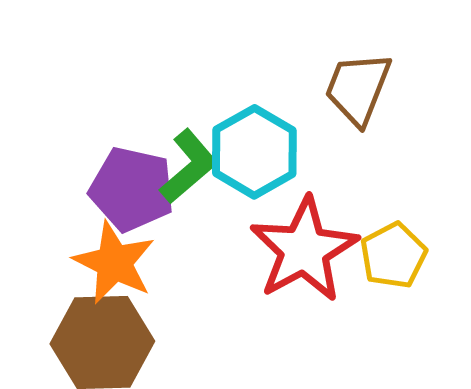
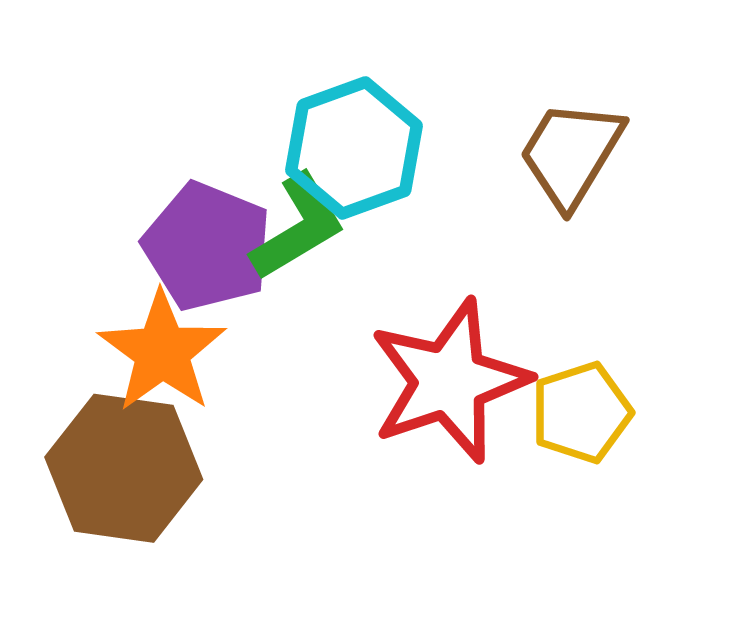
cyan hexagon: (254, 152) -> (354, 148), moved

